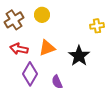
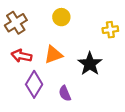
yellow circle: (42, 15) -> (61, 17), moved

